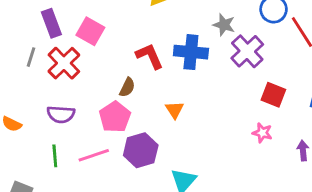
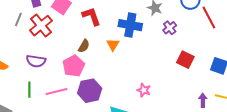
purple cross: (247, 51) -> (170, 28), size x0.6
red L-shape: (150, 56) -> (91, 16), moved
orange triangle: (175, 110) -> (113, 45), moved
pink star: (262, 133) -> (144, 90), moved

